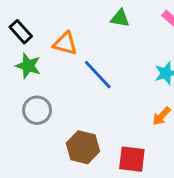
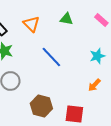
orange triangle: (65, 44) -> (31, 24), moved, turned 30

